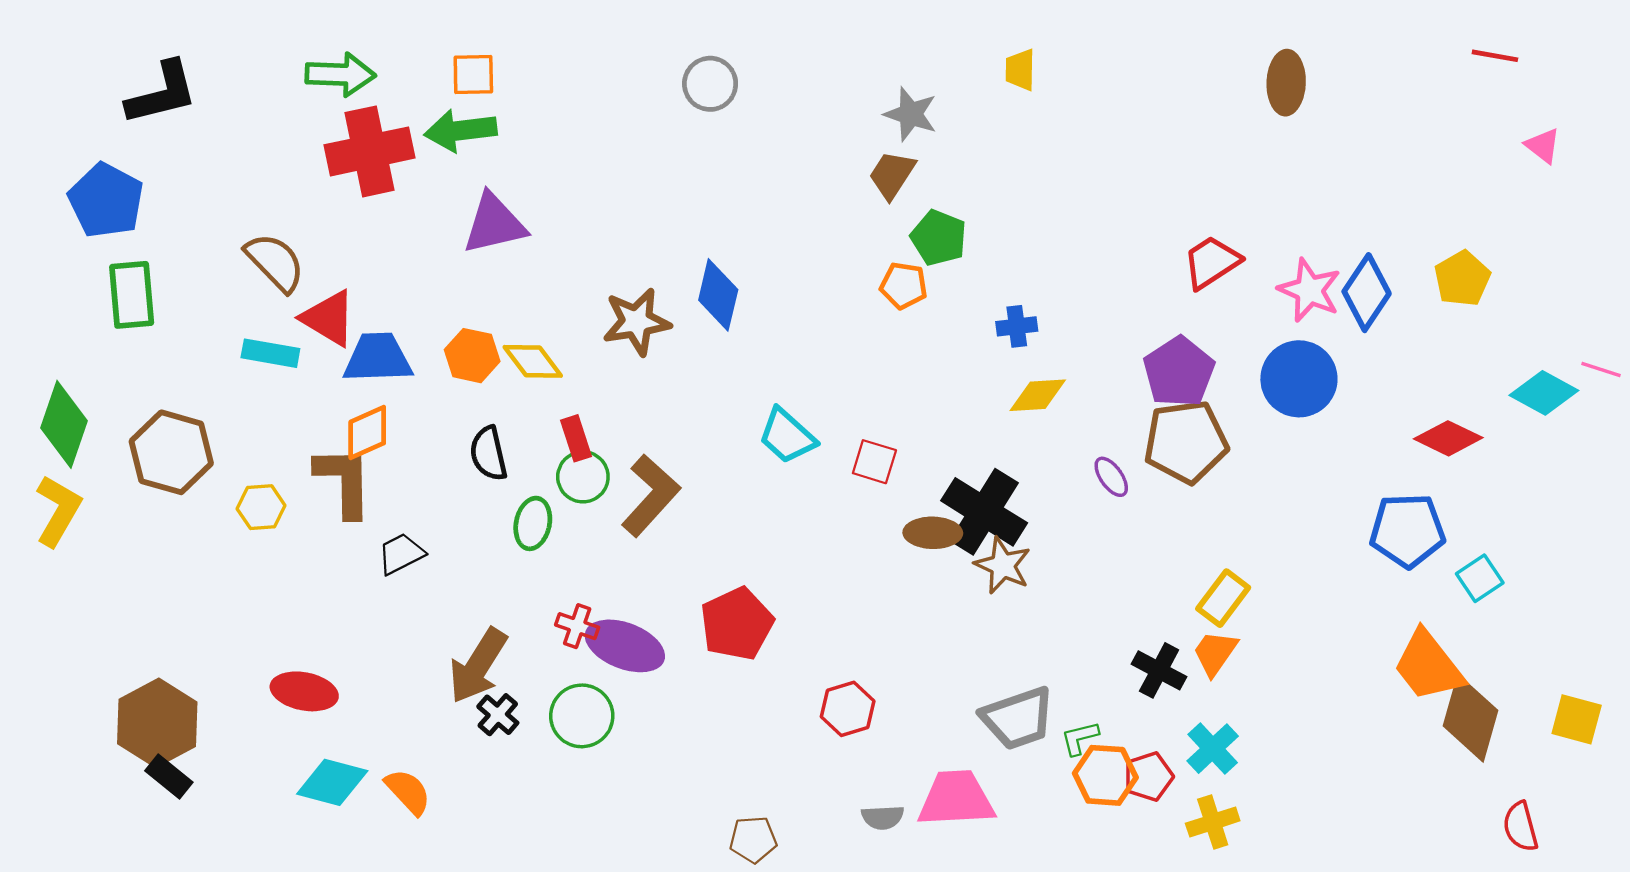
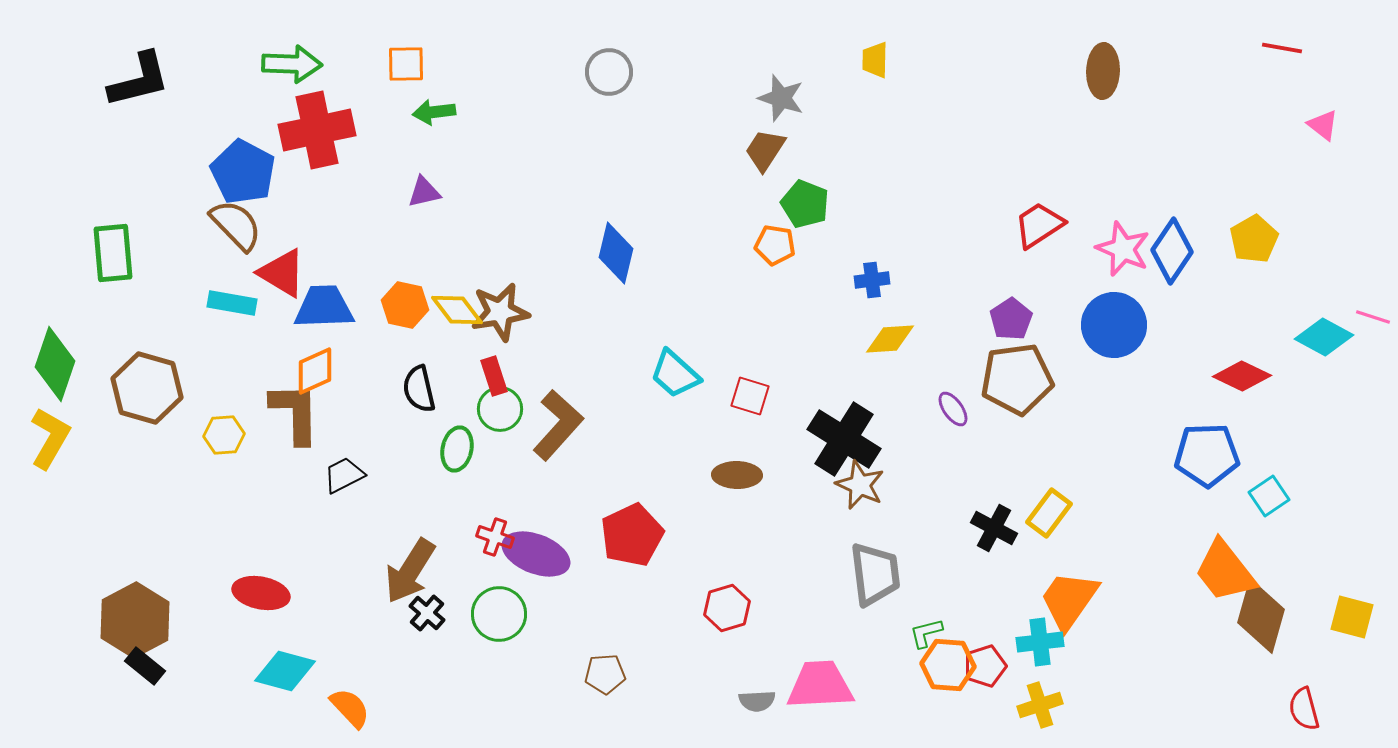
green arrow: (460, 130) -> (434, 112), moved, size x0.7
blue pentagon: (106, 200) -> (243, 172), moved
purple triangle: (494, 224) -> (424, 192), size x0.6
brown star: (637, 322) -> (500, 312), moved
purple pentagon: (1179, 372) -> (1011, 319), size x0.7
brown ellipse: (933, 533) -> (737, 475), moved
orange trapezoid: (1215, 653) -> (1069, 600), moved, size x1.5
black cross: (1159, 670) -> (994, 528), moved
gray trapezoid: (1018, 718) -> (875, 574), moved, turned -78
cyan cross: (1213, 749) -> (1040, 642), turned 36
orange semicircle: (408, 792) -> (350, 708), moved
brown pentagon: (753, 840) -> (605, 674), moved

